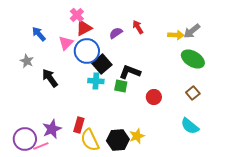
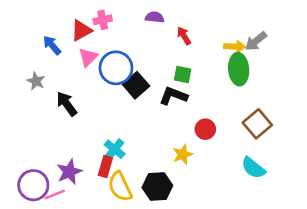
pink cross: (77, 15) -> (103, 20), turned 32
red triangle: (84, 28) -> (81, 31), moved
purple semicircle: (116, 33) -> (155, 17), moved, turned 40
green ellipse: (193, 59) -> (239, 69), moved, turned 55
cyan cross: (96, 81) -> (115, 149), moved, turned 35
green square: (121, 86) -> (183, 75), moved
brown square: (193, 93) -> (257, 124), size x1.5
yellow star: (137, 136) -> (183, 154), moved

